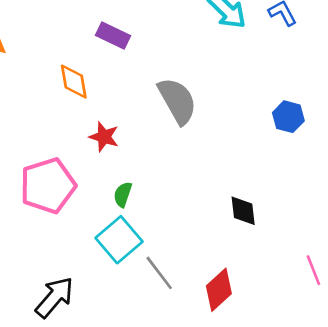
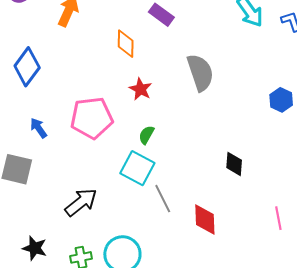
cyan square: (119, 240) -> (137, 168), turned -32
red diamond: (219, 290) -> (205, 219), turned -60

